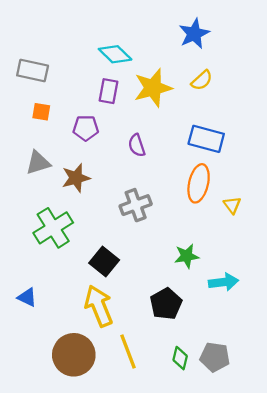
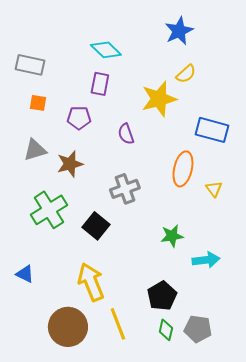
yellow star: (153, 88) -> (159, 99), moved
blue rectangle: (206, 139) -> (212, 130), moved
black square: (104, 261) -> (96, 226), moved
black pentagon: (166, 304) -> (162, 296), moved

